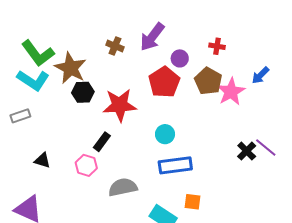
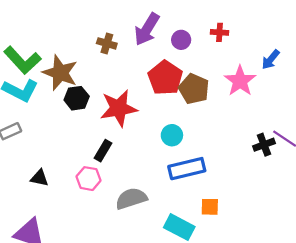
purple circle: (180, 58) -> (181, 40), moved
brown pentagon: (208, 81) -> (194, 89), moved
black cross: (247, 151) -> (264, 145), turned 30

